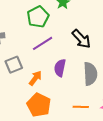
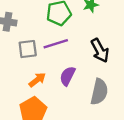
gray square: (14, 65) -> (28, 49), moved

